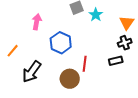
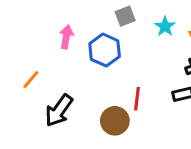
cyan star: (96, 15) -> (165, 27), moved
blue hexagon: (61, 43) -> (105, 50), moved

